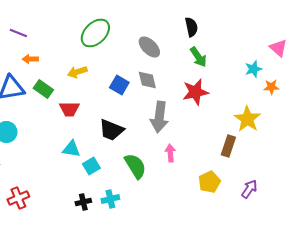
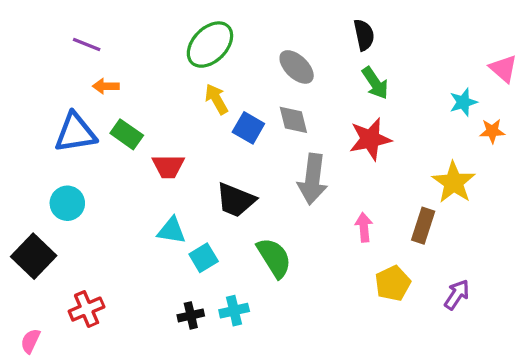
yellow arrow: (77, 72) -> (216, 99), moved, turned 78
pink arrow: (170, 153) -> (364, 227), moved

